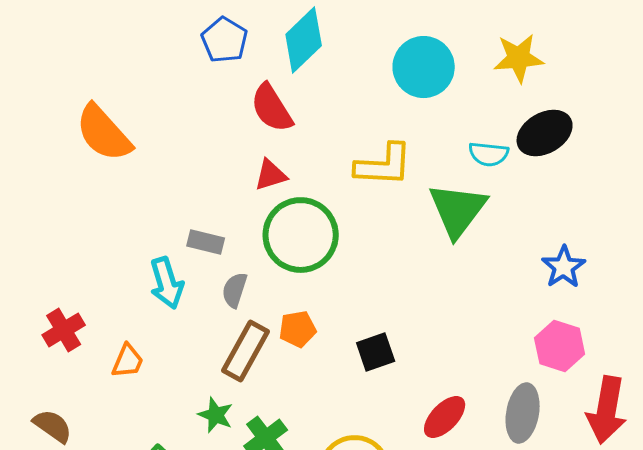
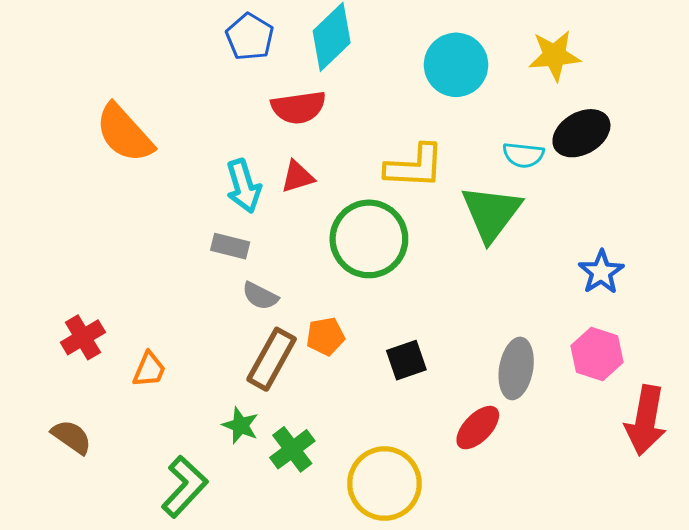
red semicircle: (272, 108) -> (298, 107), turned -66
green circle: (301, 235) -> (369, 239), moved
cyan arrow: (167, 283) -> (244, 186), moved
gray semicircle: (235, 290) -> (260, 296), turned -81
gray ellipse: (523, 413) -> (516, 368), moved

